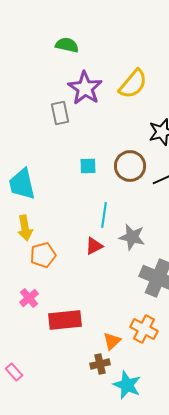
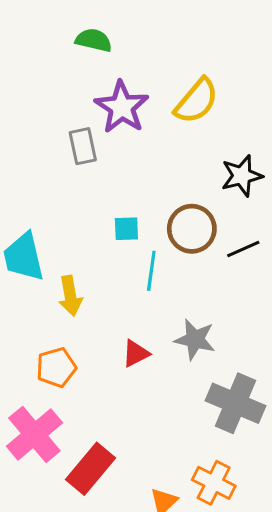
cyan line: (104, 215) -> (151, 271), moved
yellow arrow: (25, 228) -> (70, 296), moved
pink cross: (29, 298) -> (34, 434), size x1.8
red rectangle: (65, 320) -> (91, 469), turned -44

